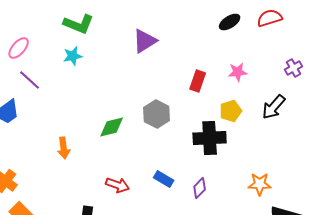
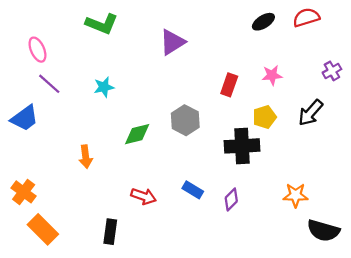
pink ellipse: (19, 48) -> (37, 50), turned -65
cyan star: (73, 56) -> (104, 87), moved

